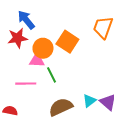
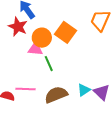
red star: (18, 38) -> (18, 27), turned 30
pink line: (26, 84) -> (25, 89), moved

